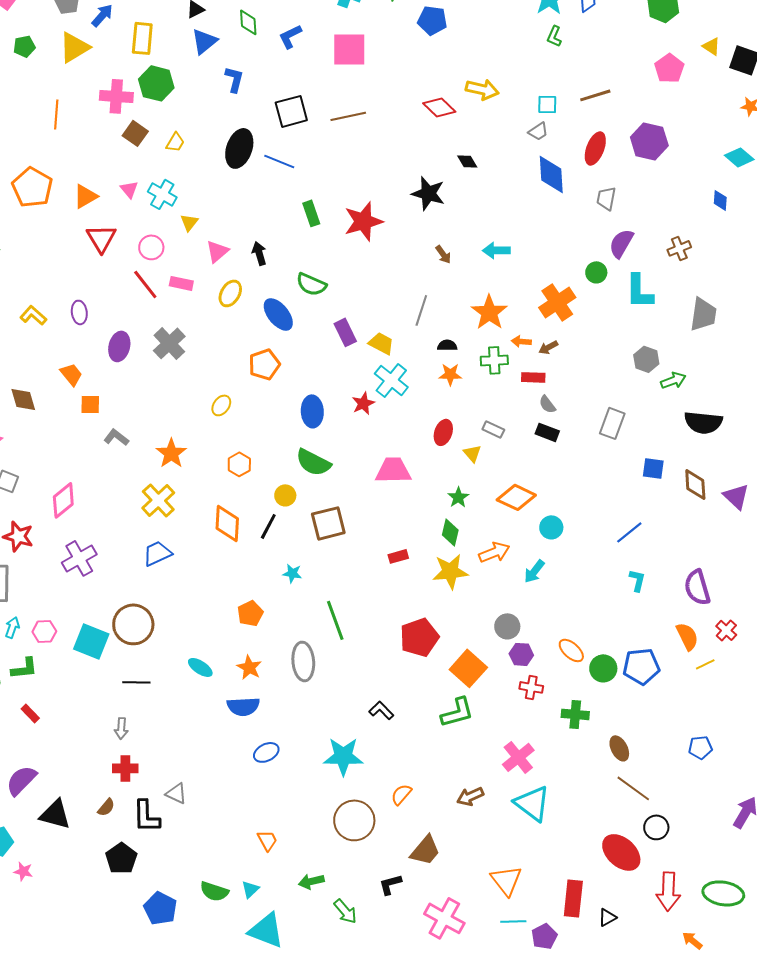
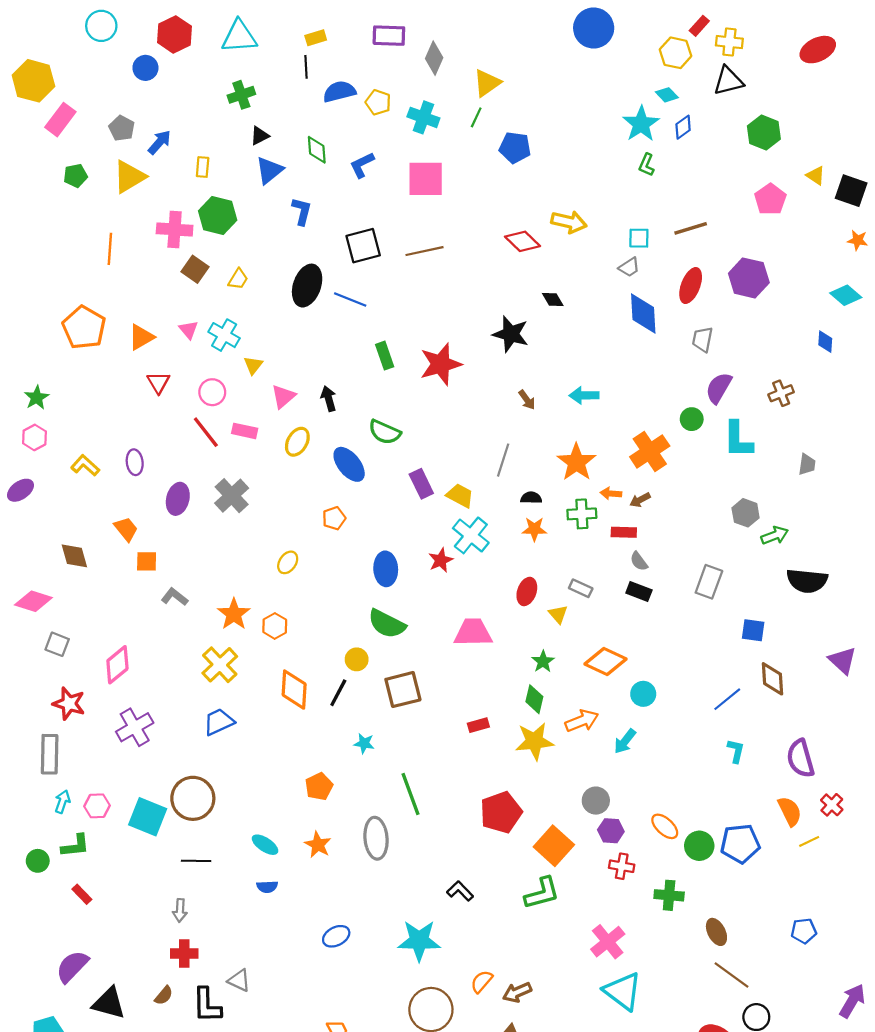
yellow rectangle: (142, 38) -> (203, 167), size x0.6
red triangle: (101, 238) -> (158, 382), size x0.7
gray trapezoid: (703, 314) -> (807, 464), size x0.6
orange pentagon: (264, 364) -> (334, 518), size x0.7
orange hexagon: (239, 464) -> (275, 626), moved
brown diamond: (695, 484) -> (772, 679), moved
blue semicircle: (243, 706) -> (267, 887), moved, size x0.6
brown arrow: (470, 796) -> (517, 992), moved

